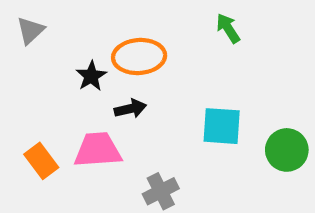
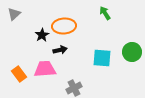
green circle: (287, 150) -> (132, 52), moved

